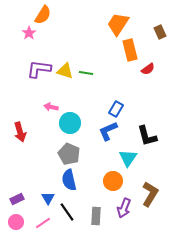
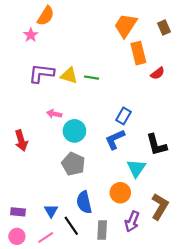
brown rectangle: (160, 32) -> (164, 28), moved
blue semicircle: (69, 180) -> (84, 202), moved
purple rectangle: (17, 199) -> (18, 212), turned 32

